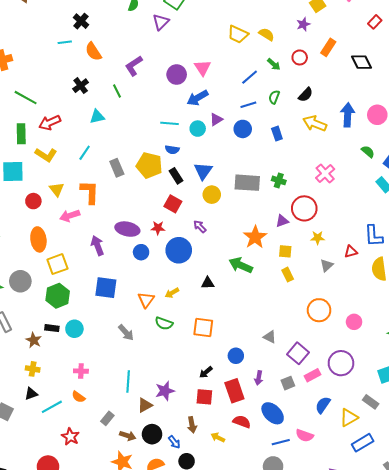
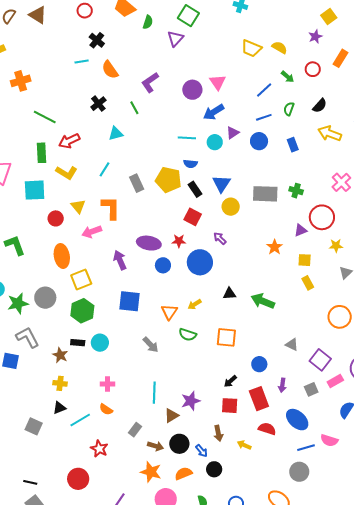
orange star: (255, 237) -> (275, 247), size x0.7
green arrow: (241, 265) -> (263, 301), moved

